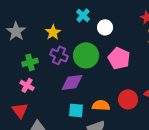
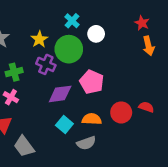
green circle: (86, 55) -> (69, 49), moved
pink pentagon: (119, 58) -> (92, 82), moved
cyan square: (76, 110) -> (64, 124), turned 35

